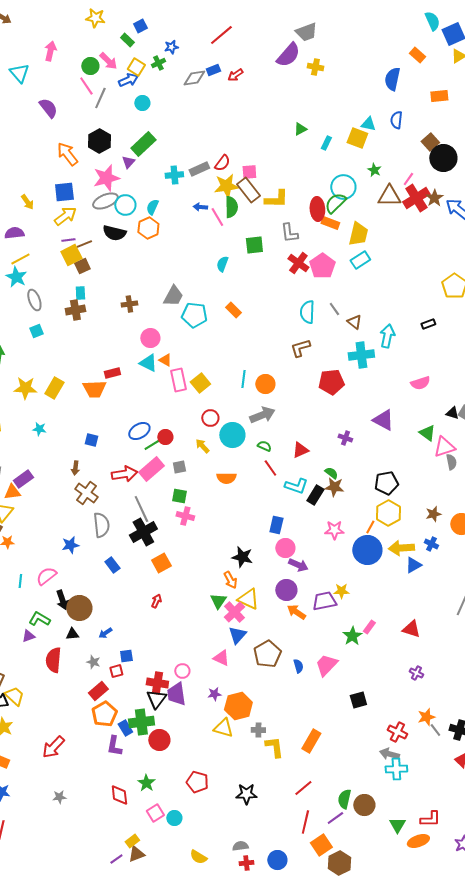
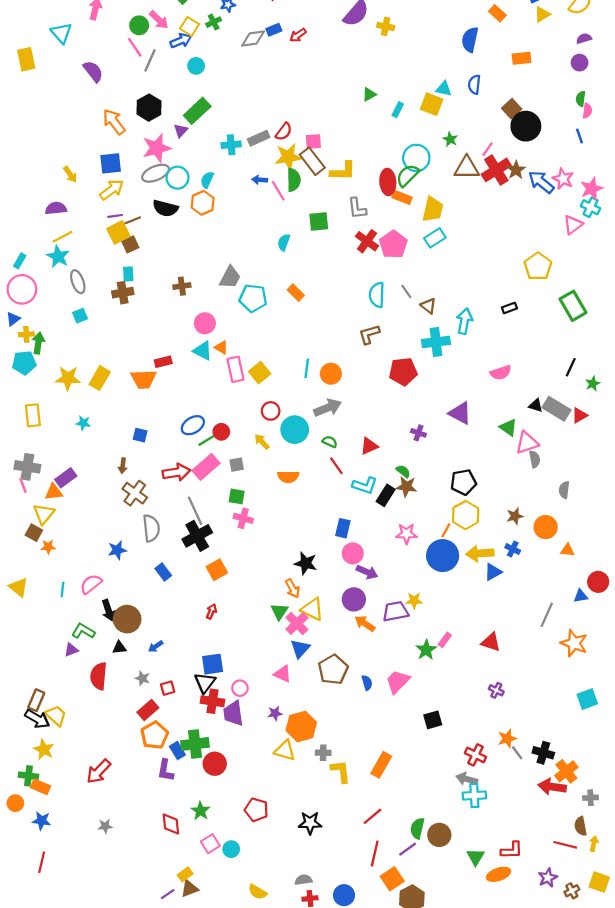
blue square: (126, 656) -> (213, 664), moved, size x1.5
black triangle: (156, 699) -> (205, 683), moved

